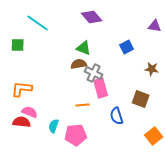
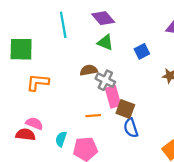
cyan line: (38, 23) -> (63, 25), moved, turned 45
green square: (18, 45) -> (21, 49), size x1.6
green triangle: (84, 48) -> (105, 42), moved
orange L-shape: (22, 89) -> (38, 82), moved
brown square: (141, 99) -> (125, 109), moved

